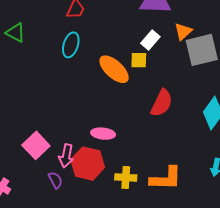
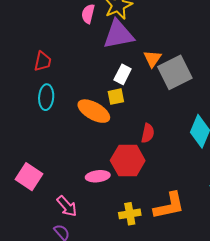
red semicircle: (162, 103) -> (148, 133), size x0.7
pink square: (36, 145) -> (29, 177), moved
pink arrow: (66, 156) -> (67, 206), turned -40
red hexagon: (88, 164) -> (128, 161), moved

